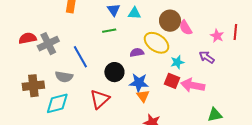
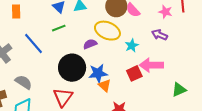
blue line: (80, 57) -> (34, 44), moved
black circle: (114, 72) -> (72, 68), size x1.4
gray semicircle: (64, 77) -> (24, 82), turned -144
red square: (172, 81) -> (134, 73), moved, turned -35

